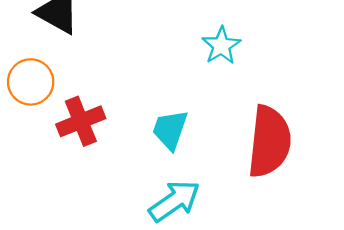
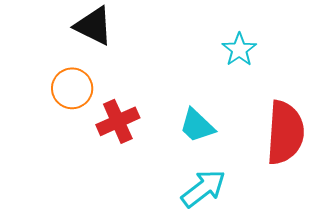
cyan trapezoid: (170, 130) -> (197, 126), turned -63

